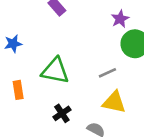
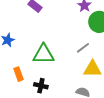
black cross: (62, 113) -> (41, 86), moved, turned -32

